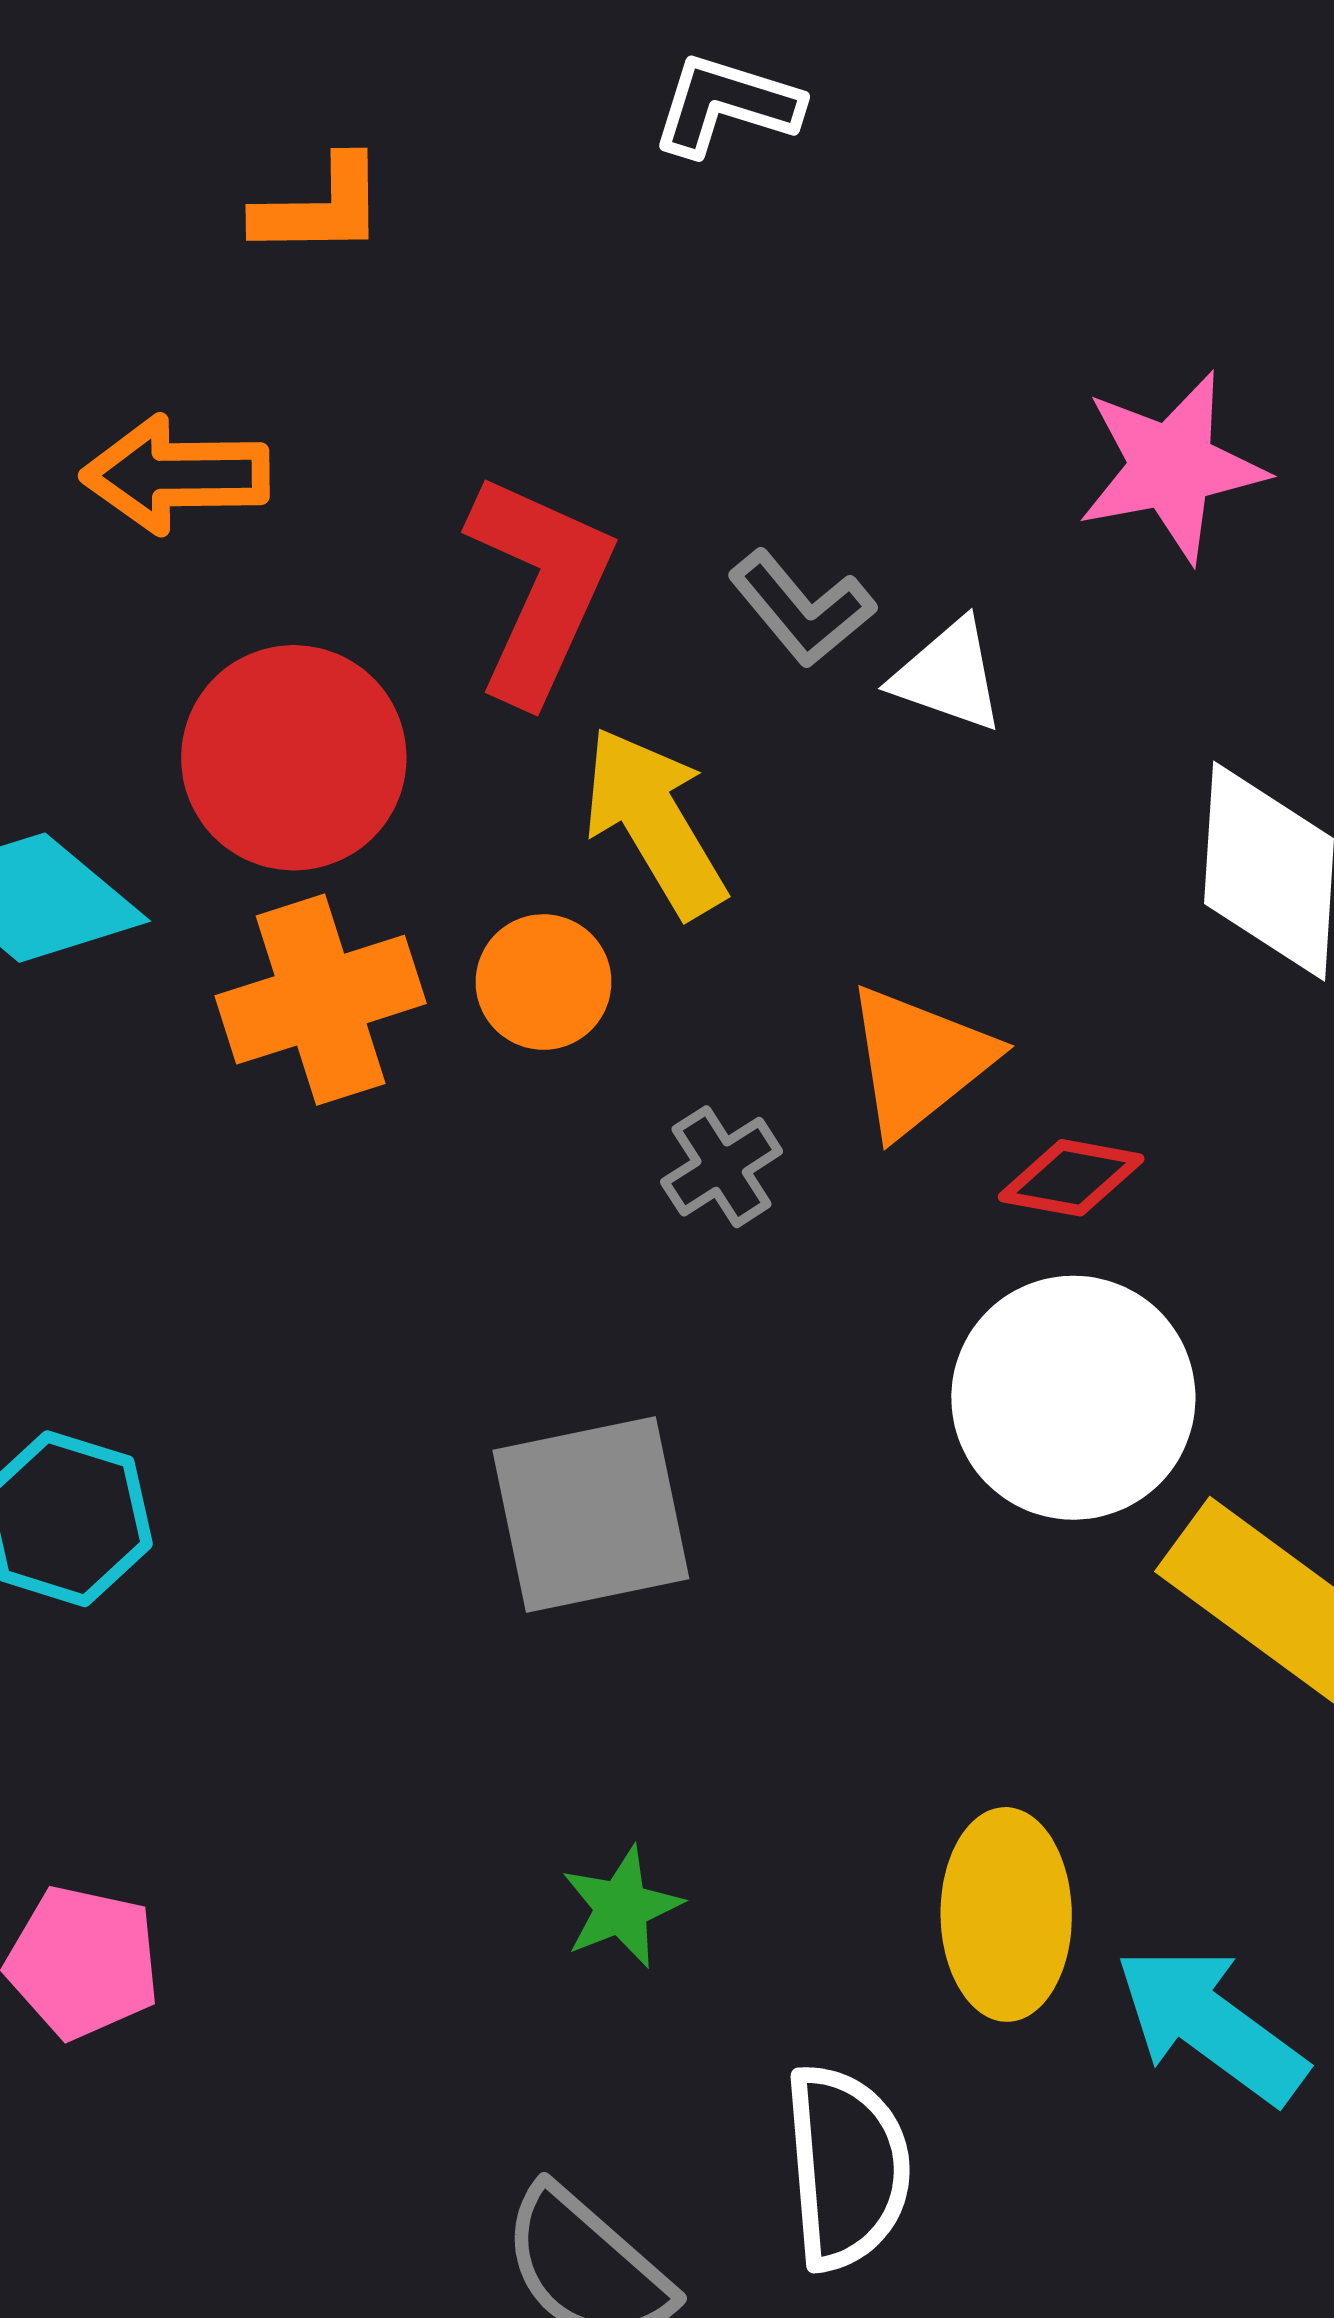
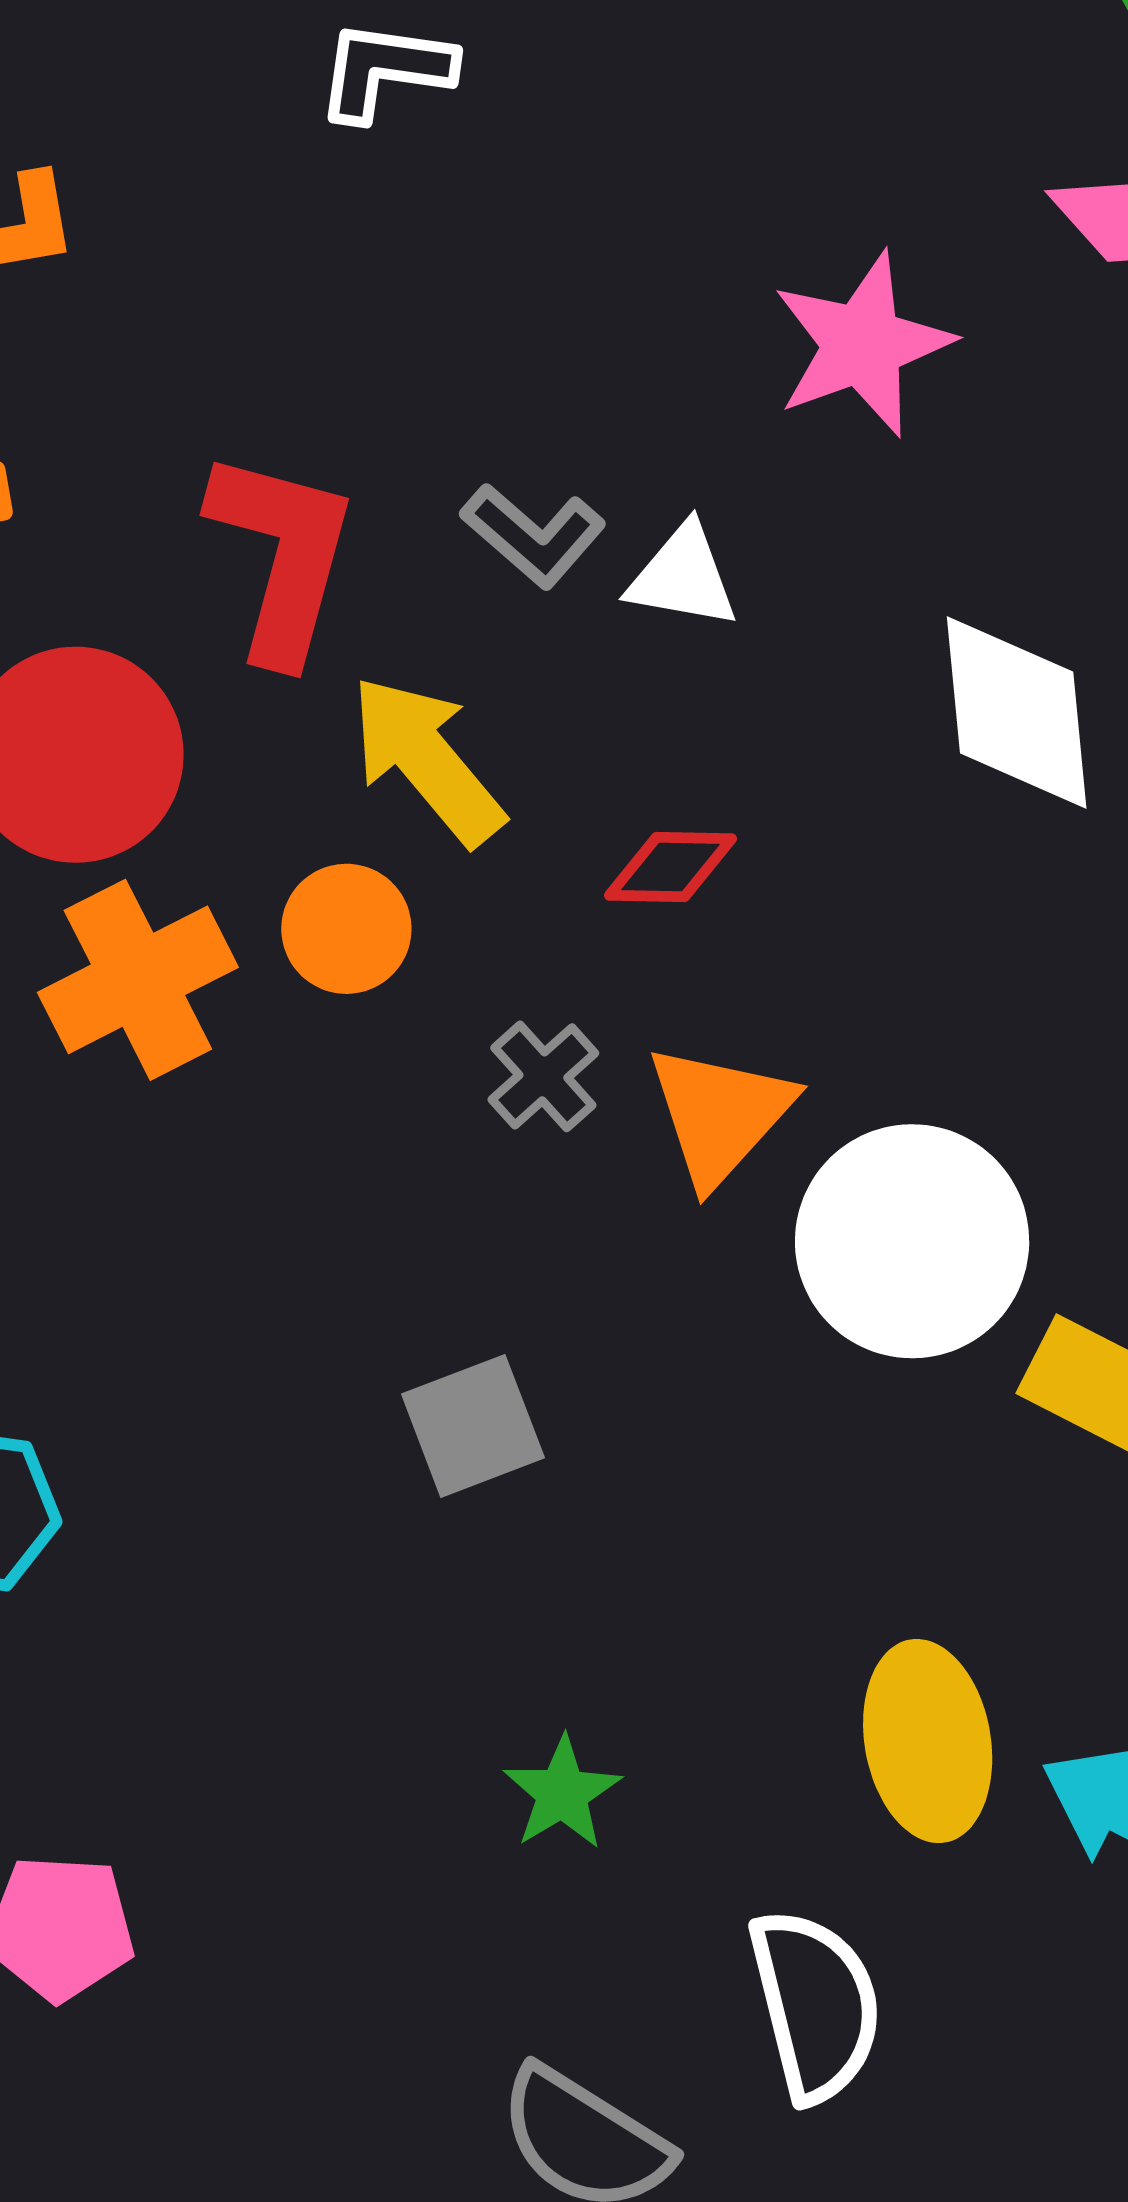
orange triangle: (919, 1061) -> (720, 1115), moved
red diamond: (1071, 1178) -> (671, 867), moved
gray square: (591, 1514) -> (473, 1426), size x0.7

